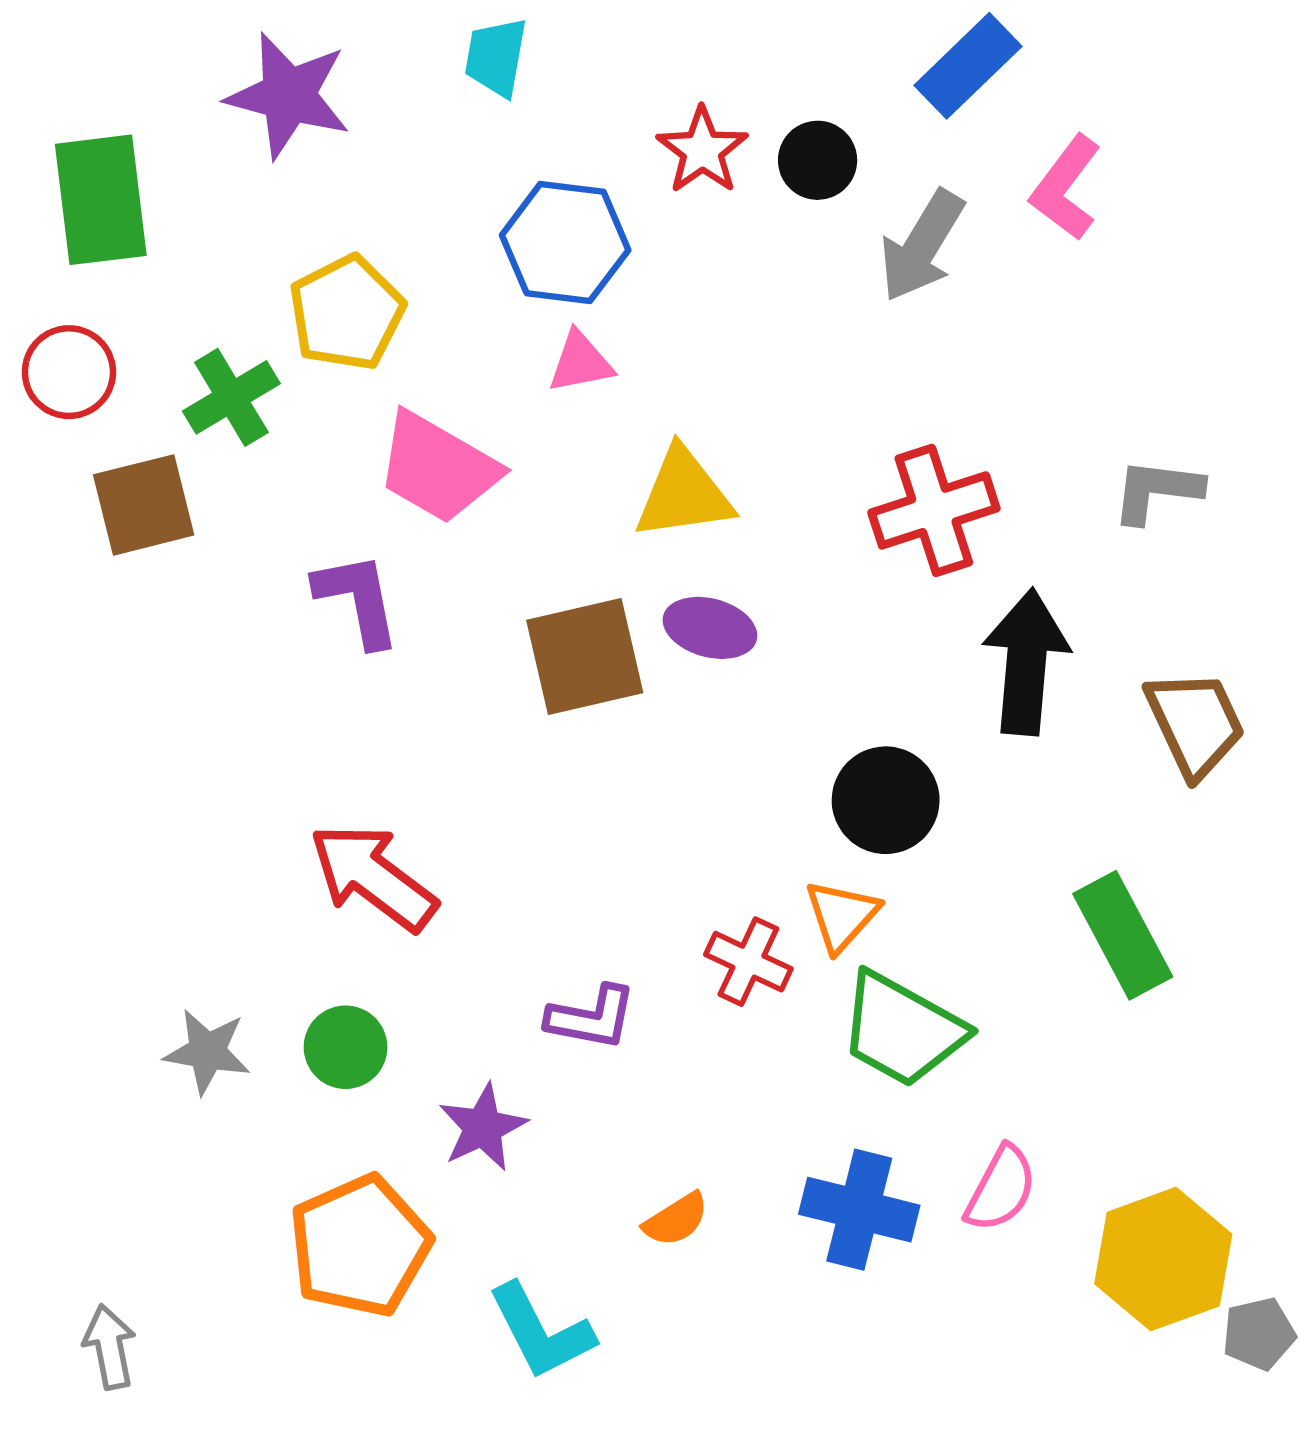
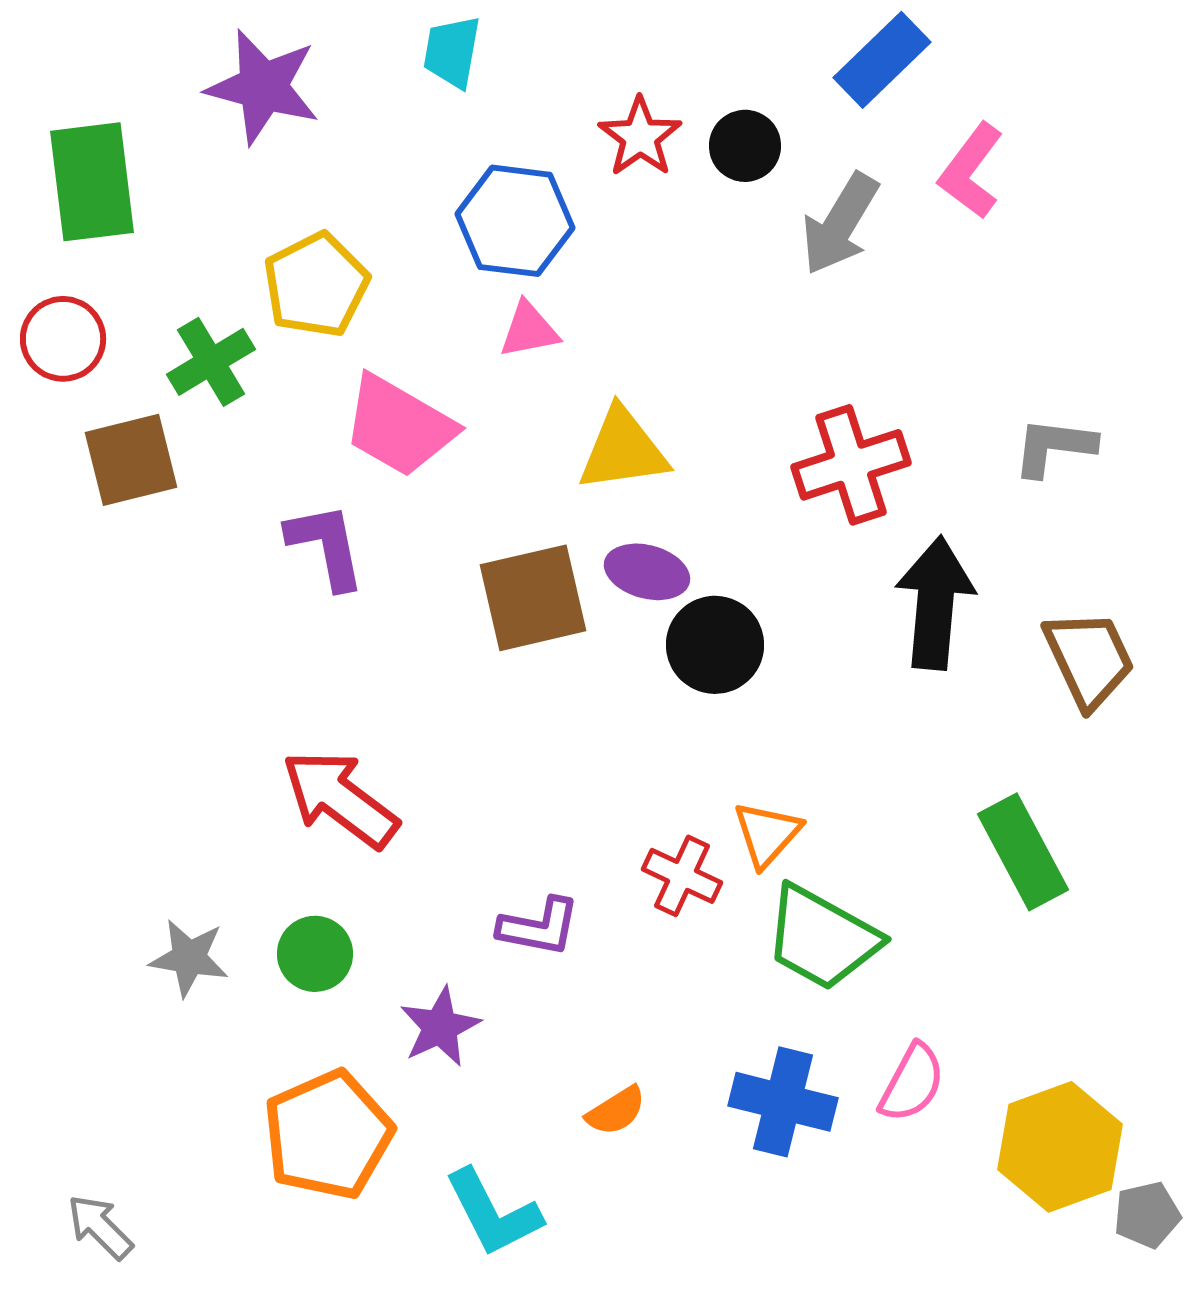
black circle: (886, 800) -> (715, 645), moved
gray arrow: (110, 1347) -> (100, 1227), turned -34

